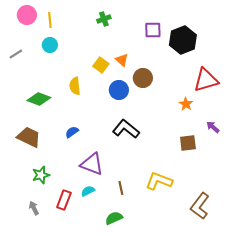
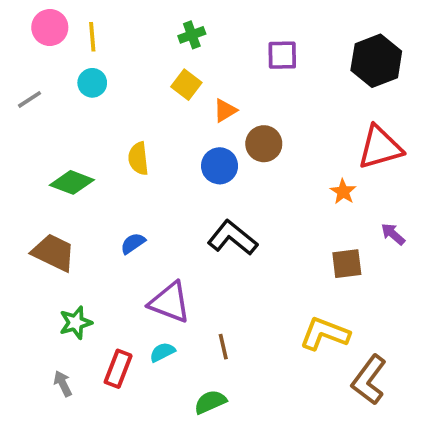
black hexagon: (183, 40) -> (376, 61), moved
orange triangle: (122, 60) -> (225, 111), turned 48
yellow square: (101, 65) -> (186, 85), moved
yellow L-shape: (159, 181) -> (325, 334), moved

